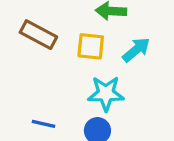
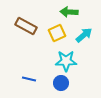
yellow square: (91, 46) -> (57, 33), turned -30

